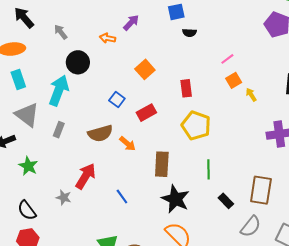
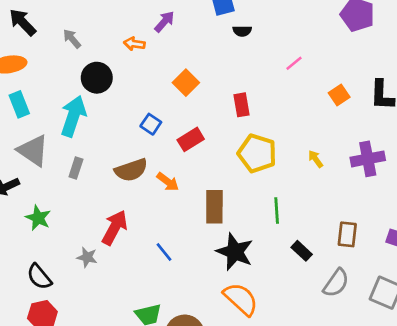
orange square: (234, 80) -> (339, 95), moved
yellow arrow: (251, 95) -> (316, 159), moved
brown rectangle: (261, 190) -> (347, 234), size x0.7

